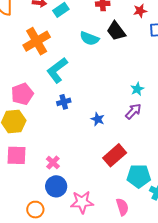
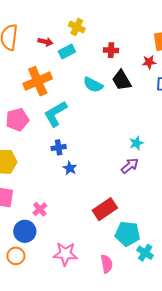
pink pentagon: (22, 94) -> (17, 120), moved
blue star: (98, 119) -> (70, 168), moved
blue circle: (56, 186) -> (25, 231), moved

